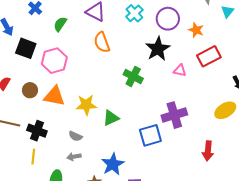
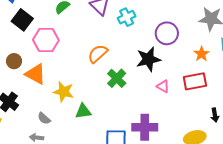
cyan cross: (134, 13) -> (127, 17), moved
orange star: (196, 30) -> (201, 54), moved
orange semicircle: (102, 42) -> (98, 54), moved, turned 50

